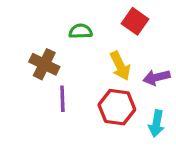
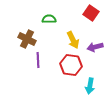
red square: (135, 21) -> (91, 13), moved
cyan arrow: (156, 124) -> (90, 86), moved

